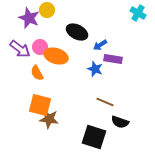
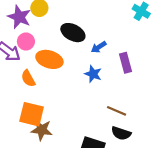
pink circle: (40, 47) -> (26, 42), moved
purple rectangle: (113, 59) -> (126, 63), moved, turned 66
brown line: (105, 102) -> (117, 111), moved

